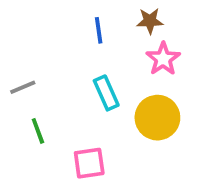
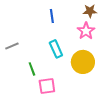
brown star: (150, 21) -> (90, 11), moved
green line: (38, 131) -> (32, 69), moved

